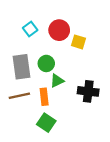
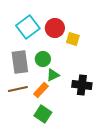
cyan square: (30, 29) -> (28, 27), size x1.6
orange rectangle: (44, 97) -> (41, 90), turned 49

